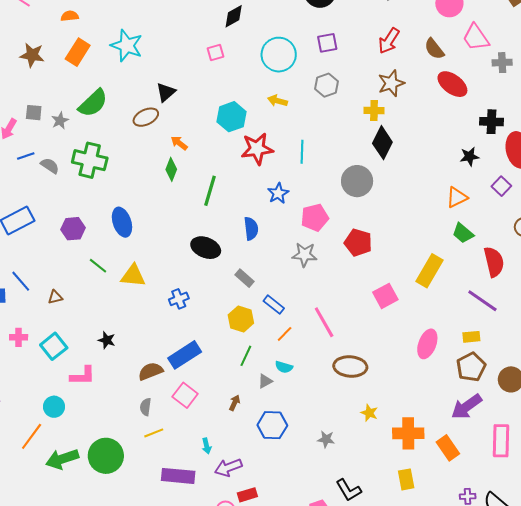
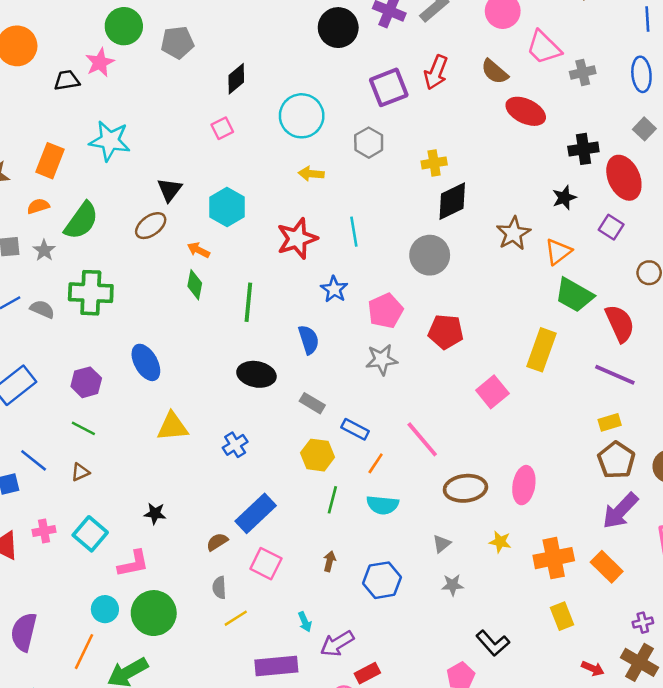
orange semicircle: (70, 16) -> (38, 206), moved
purple square: (327, 43) -> (389, 87), moved, size x1.4
brown star: (391, 83) -> (513, 233), moved
cyan hexagon: (231, 117) -> (227, 207), moved
black diamond: (382, 143) -> (452, 201), turned 48
green trapezoid: (463, 233) -> (574, 295), size x1.4
green line: (98, 266) -> (83, 428), moved
pink ellipse: (427, 344) -> (524, 485), moved
cyan semicircle: (284, 367) -> (383, 505), size x1.4
brown semicircle: (151, 371) -> (217, 542), size x0.7
gray triangle: (265, 381) -> (442, 544), moved
green circle: (106, 456) -> (154, 613), moved

